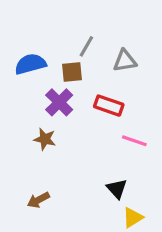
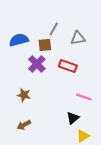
brown star: (45, 139) -> (24, 95), moved
pink line: (134, 141) -> (84, 97), moved
black triangle: (117, 189) -> (73, 118), turned 32

